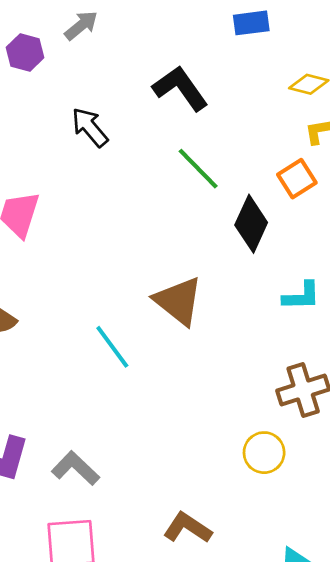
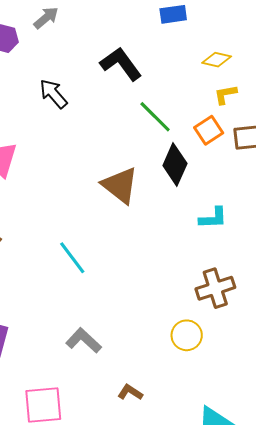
green line: (198, 169) -> (155, 117), moved
brown triangle: (178, 301) -> (120, 185), moved
gray L-shape: (76, 468) -> (84, 340), moved
brown L-shape: (188, 528) -> (130, 392), size x0.7

